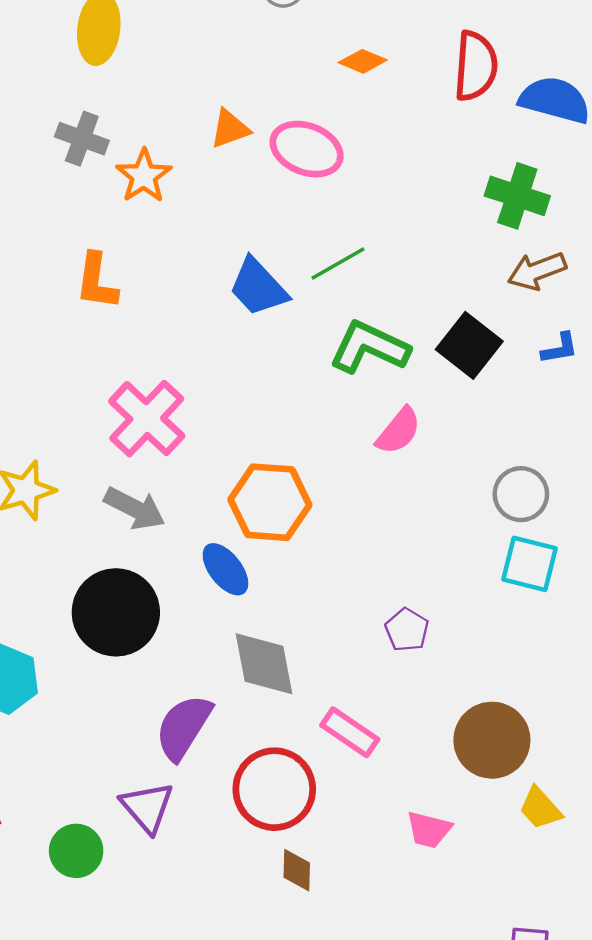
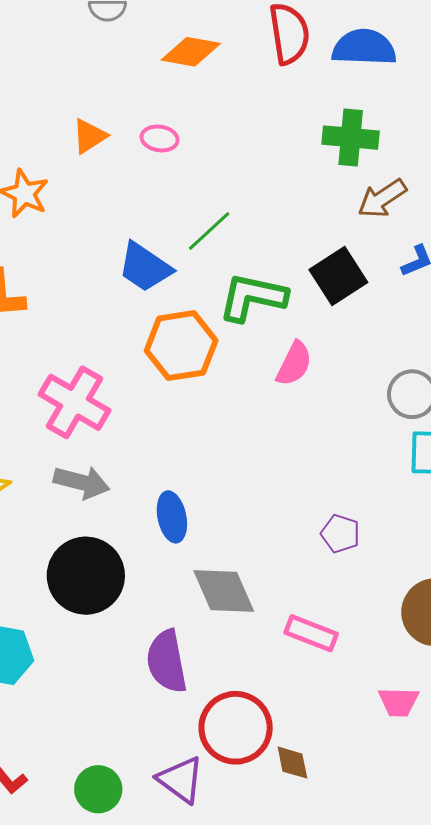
orange diamond: (363, 61) -> (191, 52), size x1.4
pink ellipse: (307, 149) -> (160, 138), size x0.6
black square: (469, 345) -> (338, 276), turned 32
orange hexagon: (270, 502) -> (181, 346), moved
blue ellipse: (225, 569) -> (172, 517), turned 39
purple semicircle: (184, 727) -> (167, 661), turned -30
red circle: (274, 789) -> (236, 728), moved
purple triangle: (147, 807) -> (181, 780), moved

